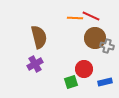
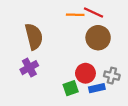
gray cross: (107, 46) -> (112, 76), moved
blue rectangle: (105, 82) -> (97, 88), moved

